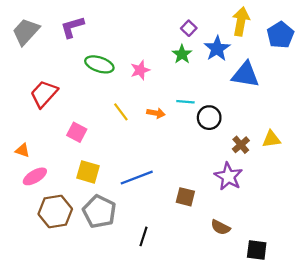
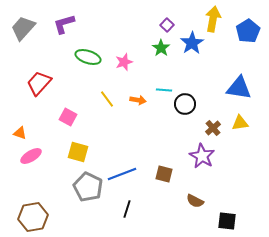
blue triangle: (245, 75) -> (239, 88), moved
blue line: (137, 178) -> (122, 174), moved
brown hexagon: (55, 212) -> (33, 217), moved

